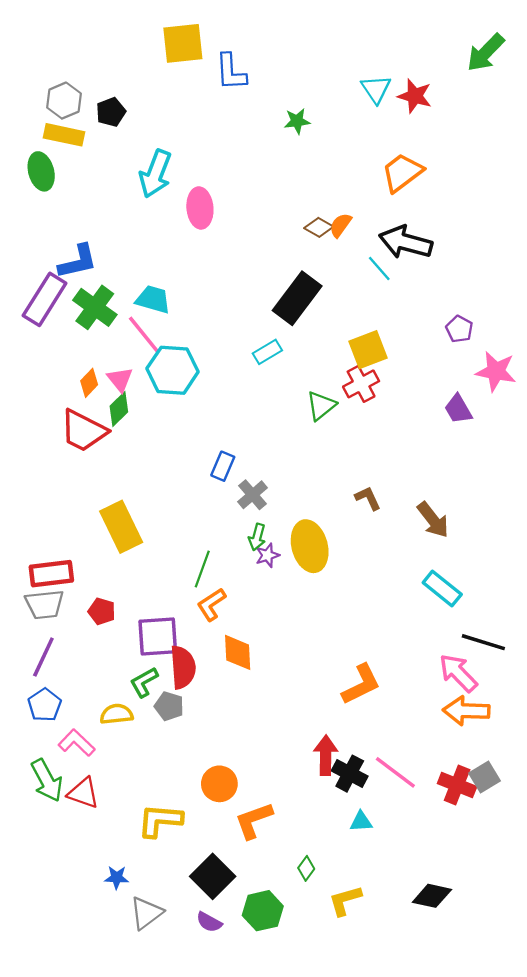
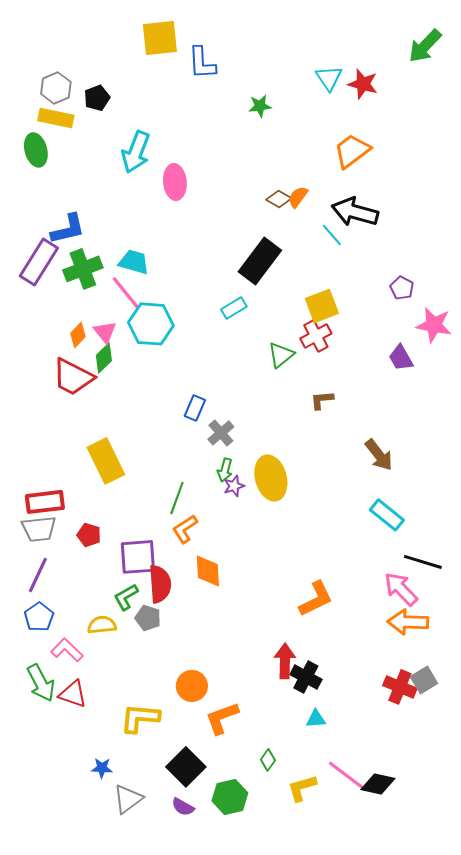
green cross: (95, 307) -> (83, 269), turned 33
brown L-shape: (368, 498) -> (322, 400), moved, turned -70
pink line: (395, 772) -> (346, 775), moved

